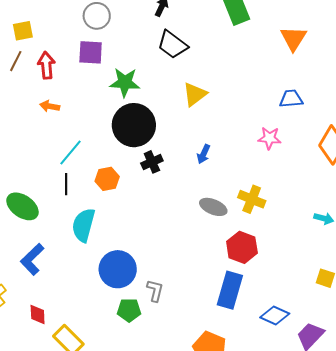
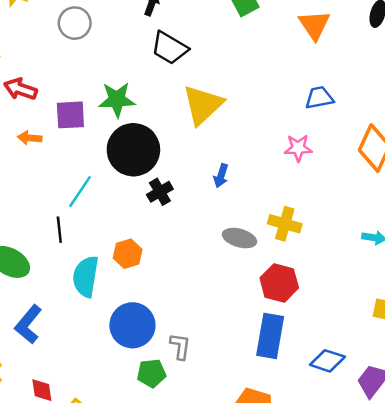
purple square: (91, 52) -> (70, 115), moved
red arrow: (46, 65) -> (20, 89), turned -60
yellow triangle: (195, 94) -> (203, 105), size x1.4
cyan line: (70, 153) -> (80, 192), moved
orange hexagon: (107, 179) -> (128, 254), moved

